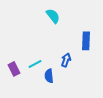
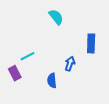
cyan line: (35, 64) -> (27, 56), moved

